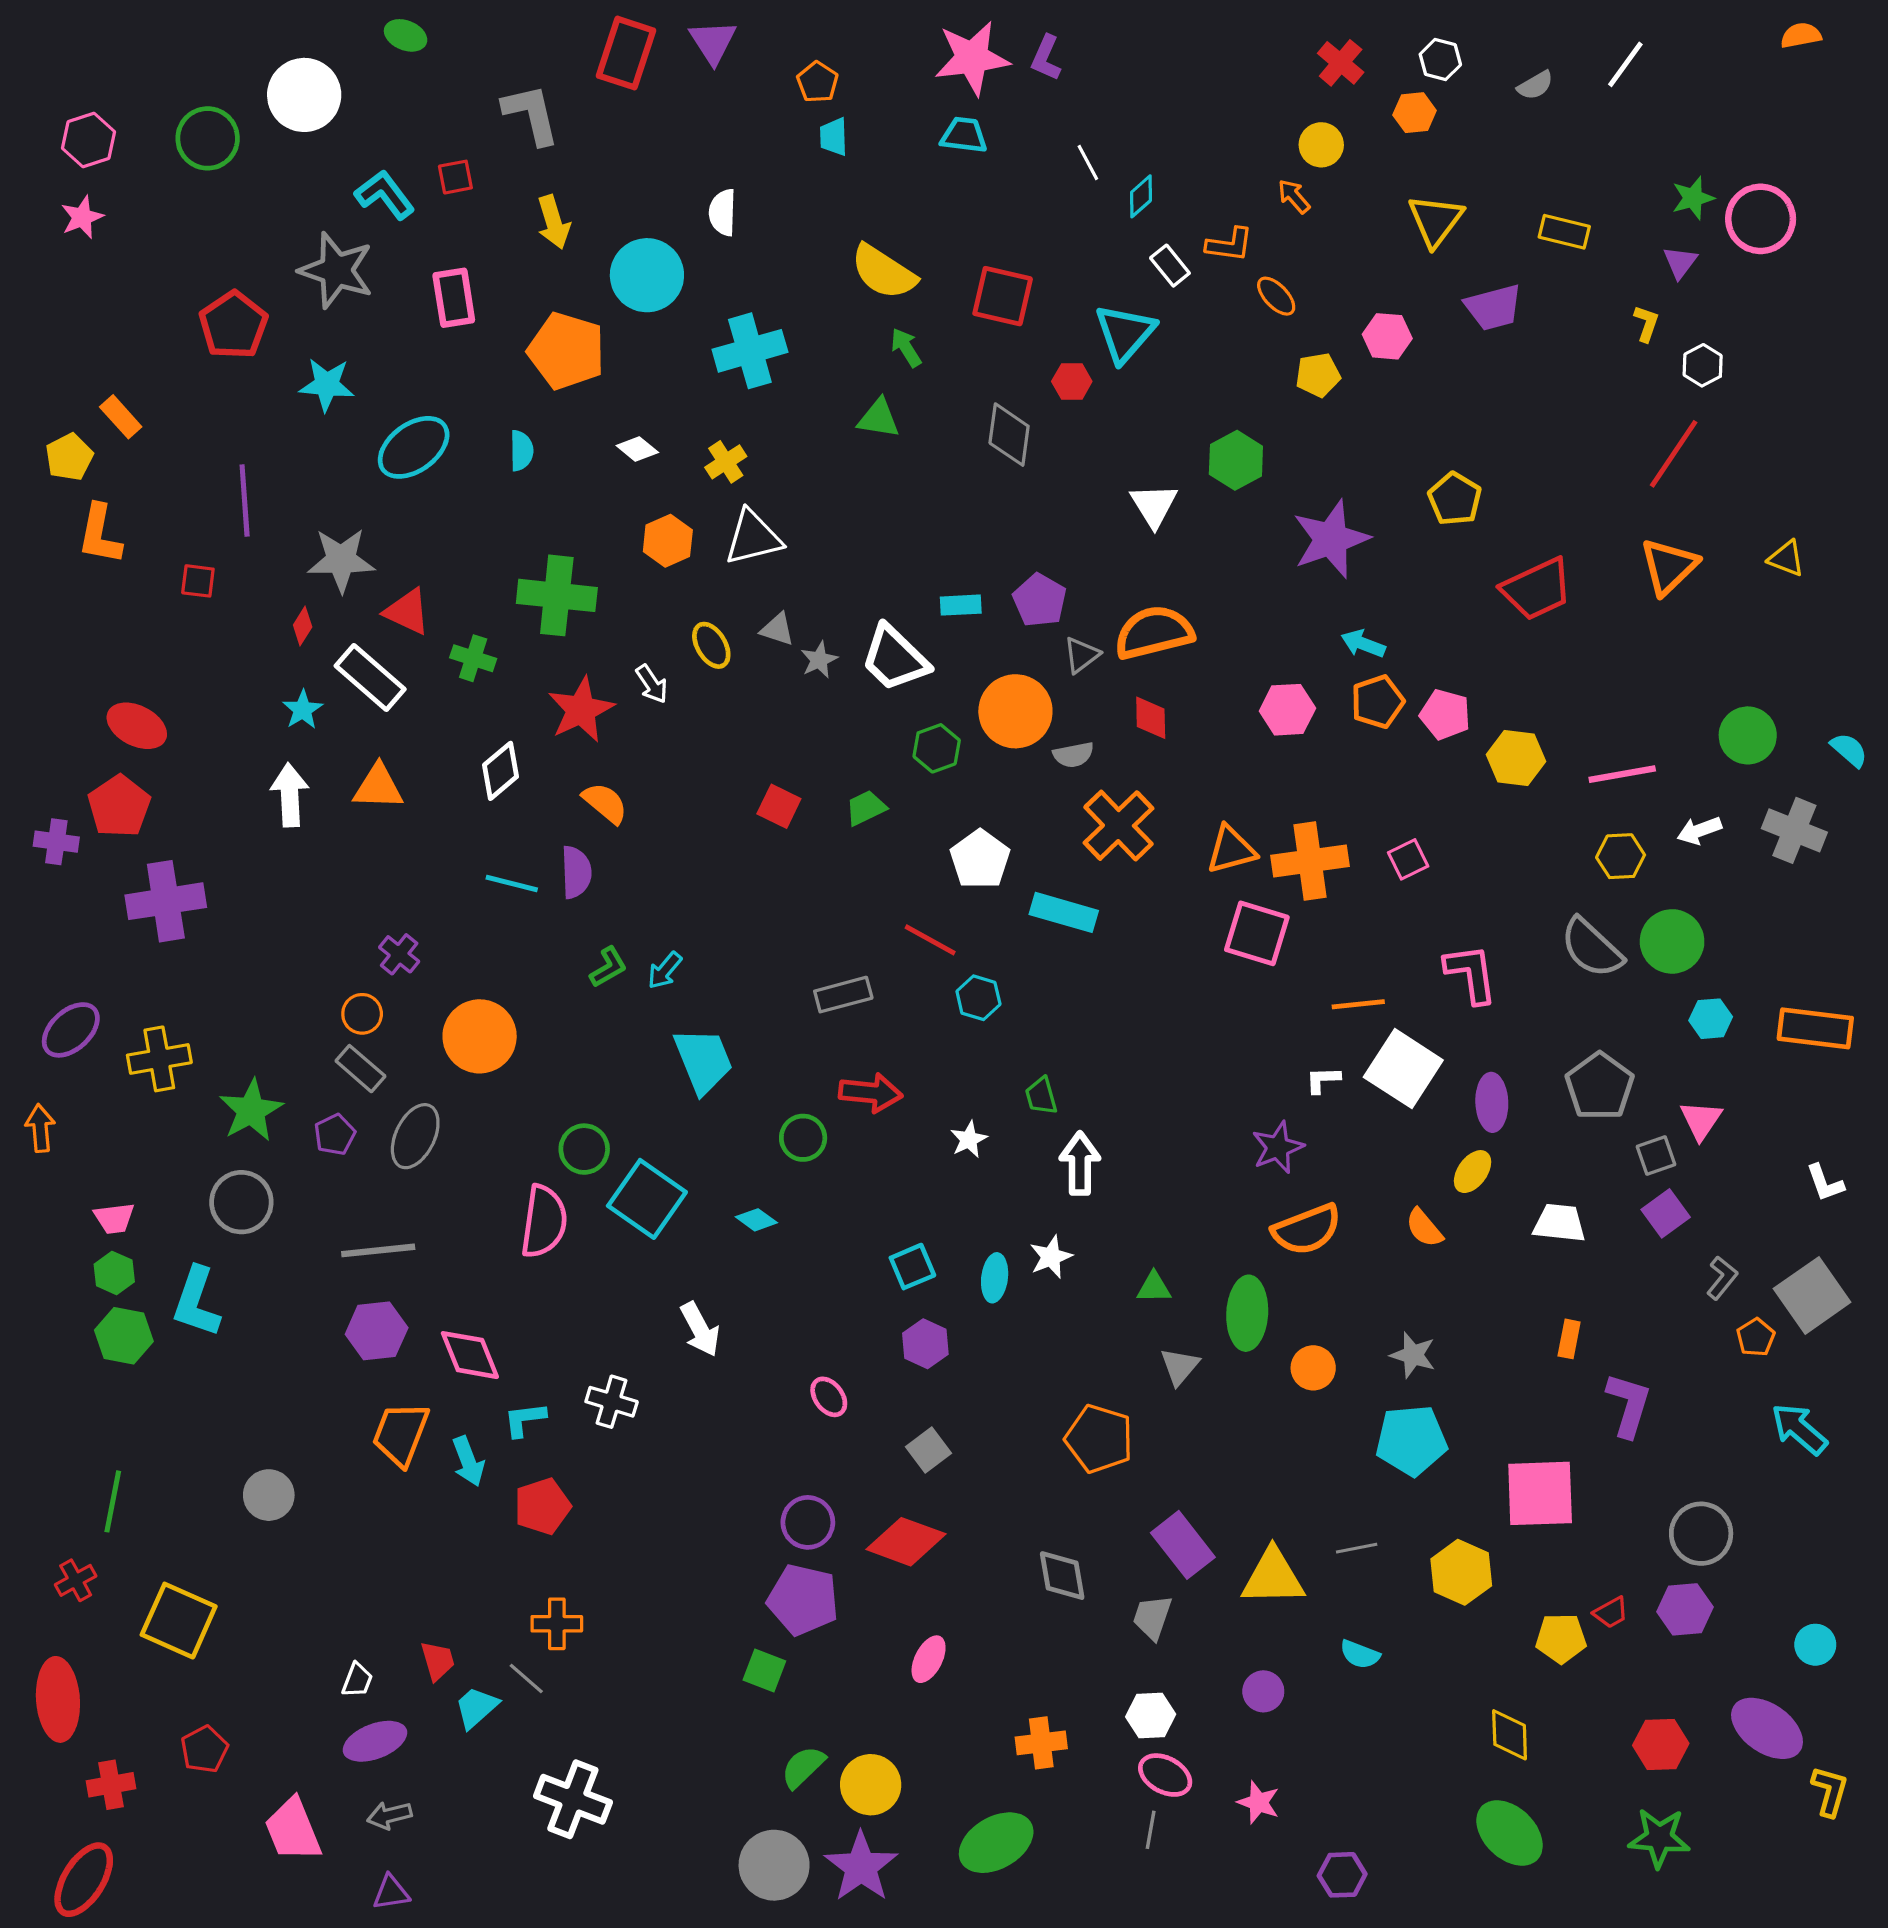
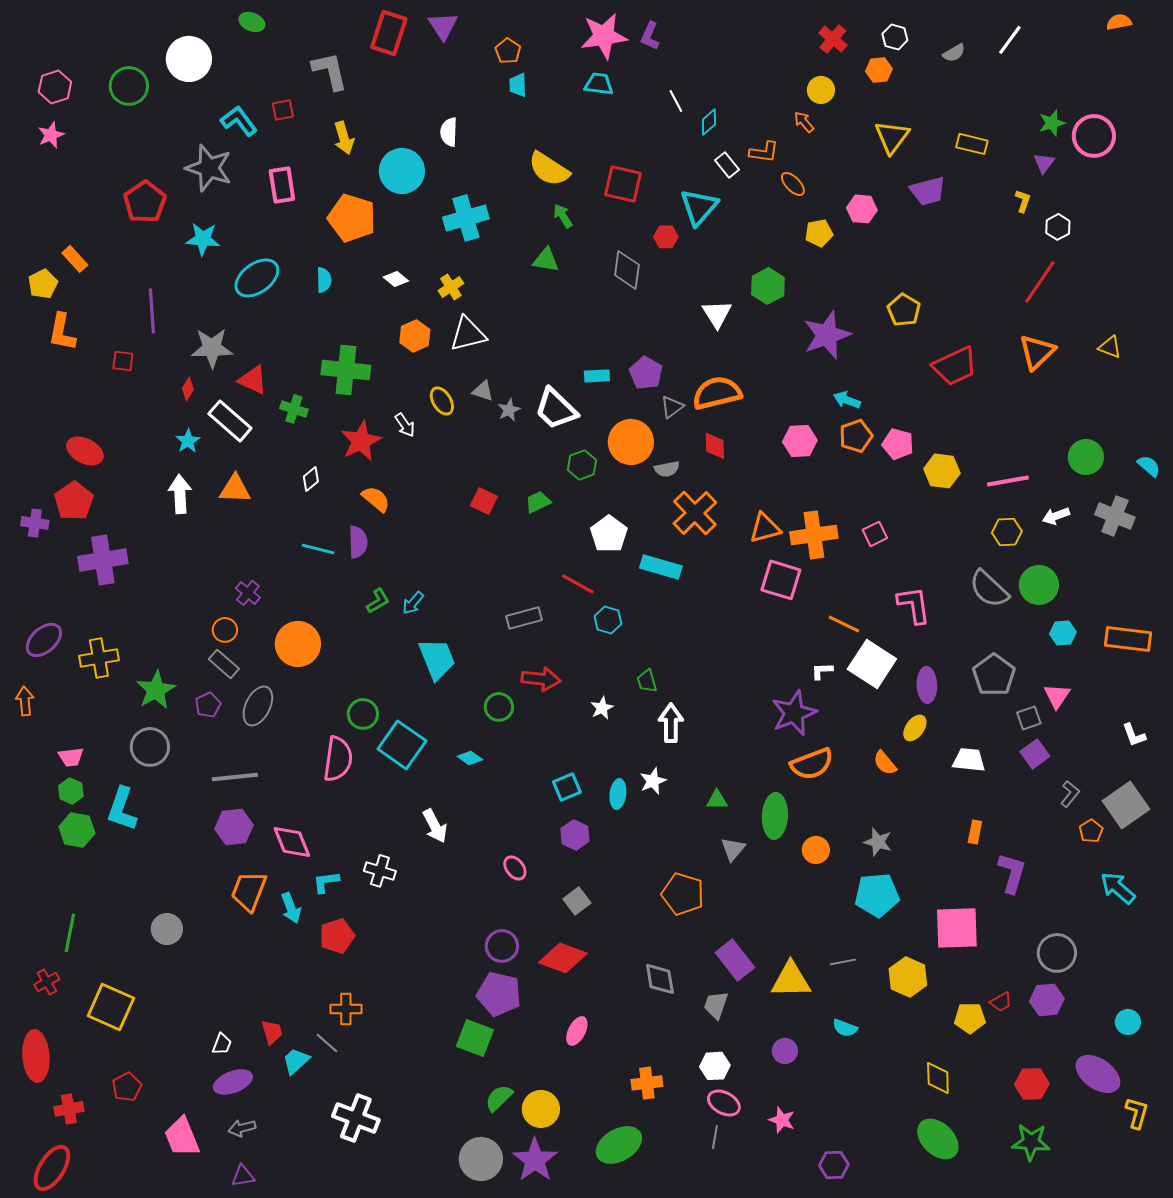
white diamond: (500, 771) -> (311, 479), size x0.7
orange line: (1358, 1004) -> (844, 624), turned 32
purple star: (1278, 1147) -> (794, 713), size x1.4
green square: (764, 1670) -> (475, 1038), size x1.4

